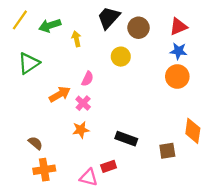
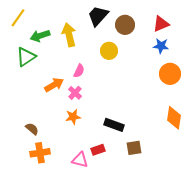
green arrow: (50, 26) -> (40, 36), moved
yellow arrow: (76, 39) -> (69, 35), size x1.6
orange circle: (177, 77) -> (170, 74), moved
brown square: (167, 151) -> (134, 148), moved

